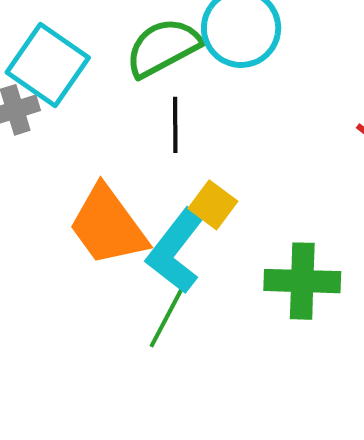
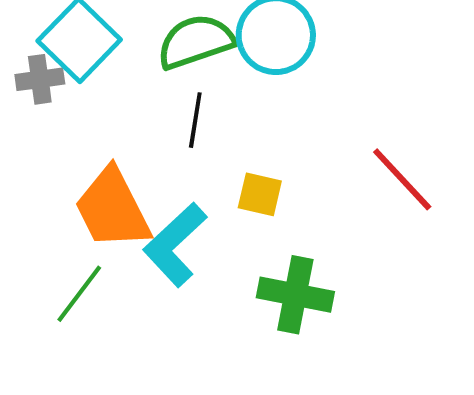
yellow square: (213, 205) -> (260, 194), moved, turned -33
green line: (167, 317) -> (79, 294), moved

